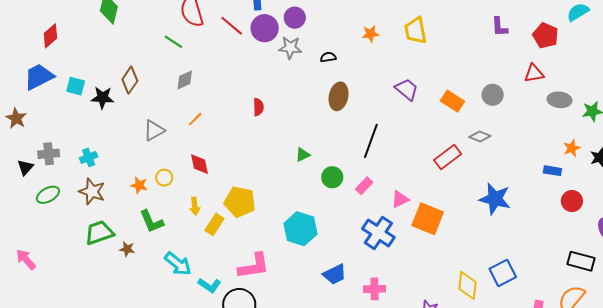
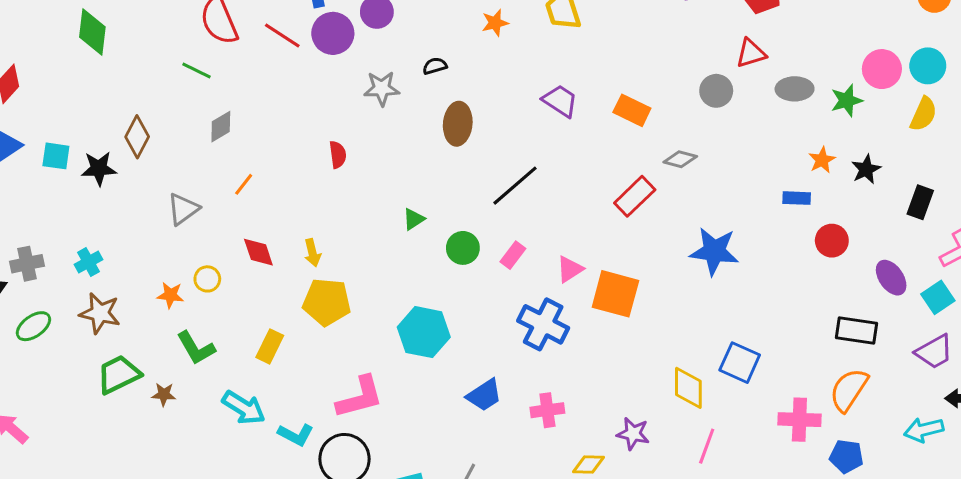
gray star: (290, 48) -> (382, 88), moved
gray circle: (493, 95) -> (716, 91), moved
black line: (371, 141) -> (515, 186), turned 36
yellow arrow: (195, 206) -> (312, 253), moved
yellow rectangle: (215, 224) -> (270, 346), moved
blue square: (503, 273) -> (740, 363), turned -32

